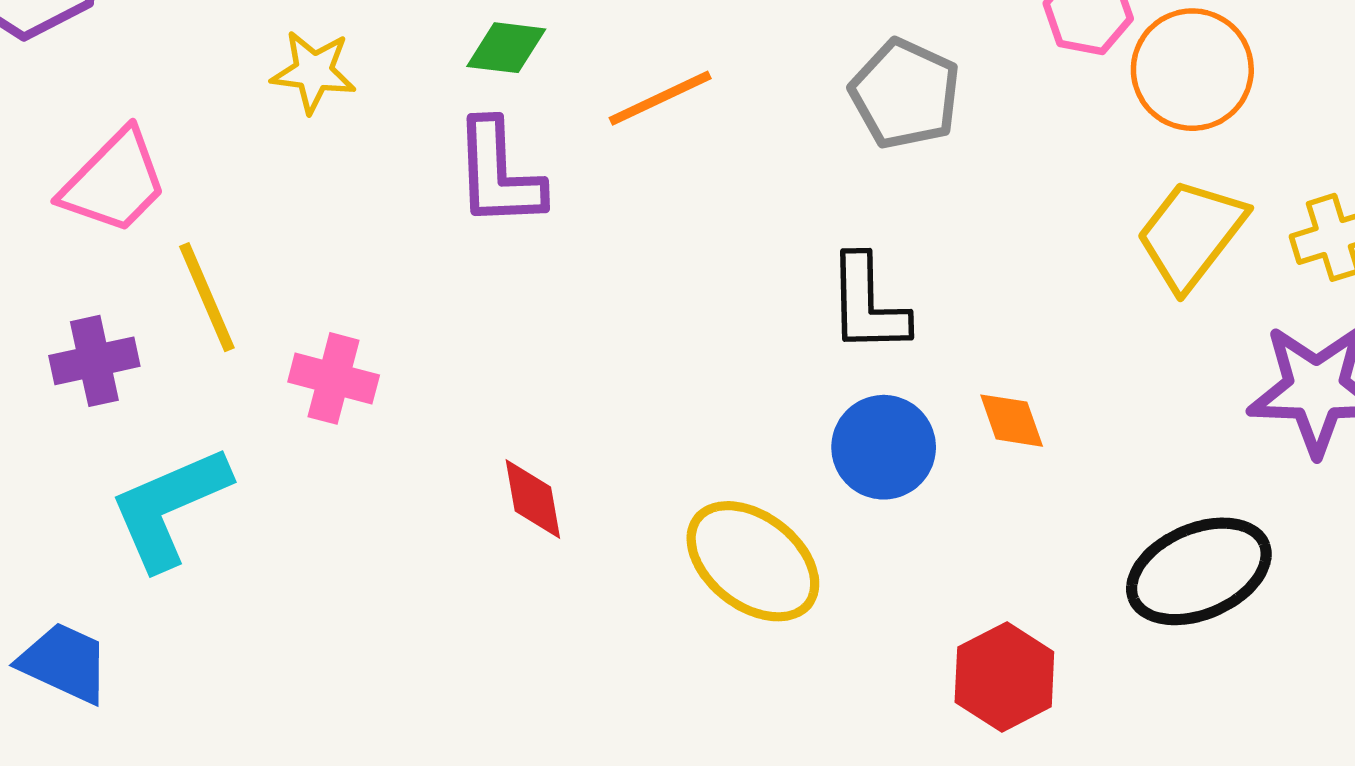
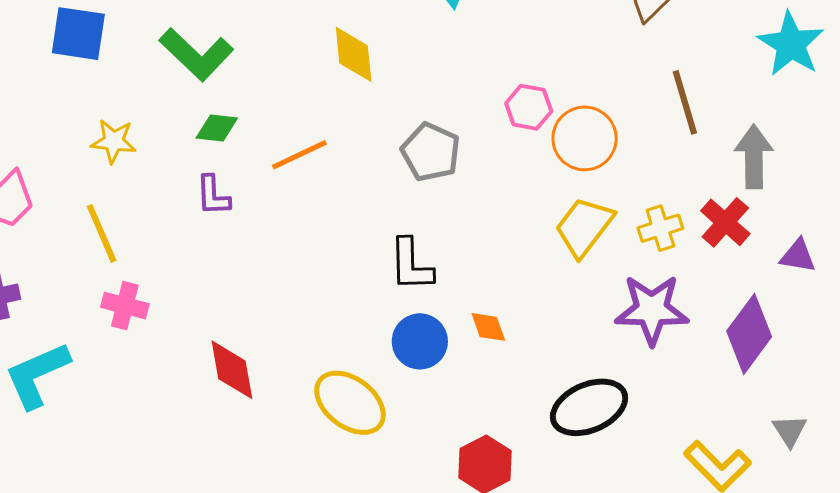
purple L-shape: (499, 174) -> (213, 196), size x0.7
yellow line: (207, 297) -> (102, 233), moved
red diamond: (533, 499) -> (232, 370), size x1.4

